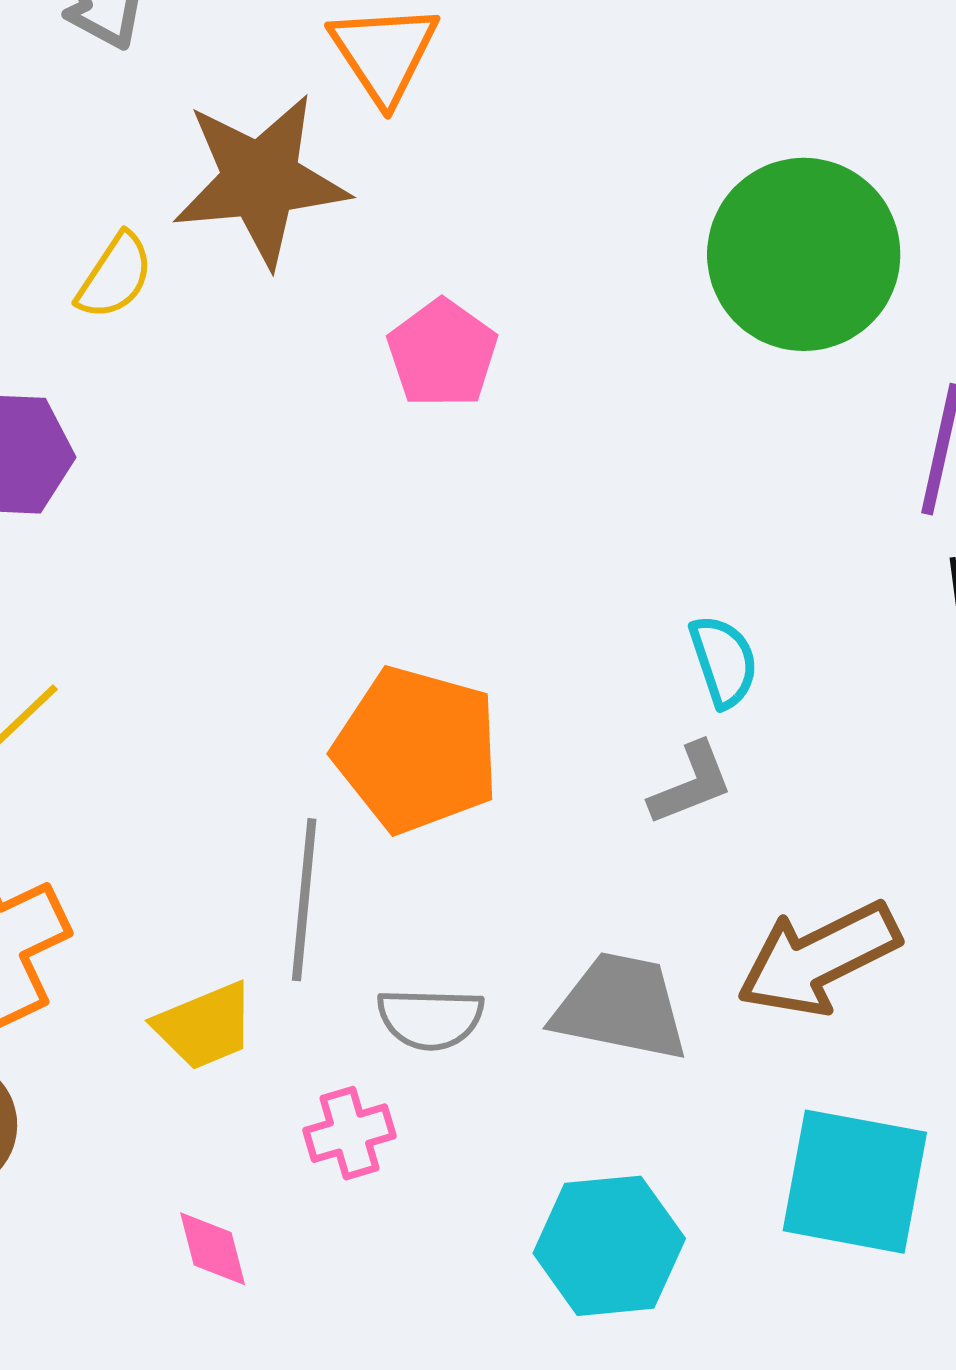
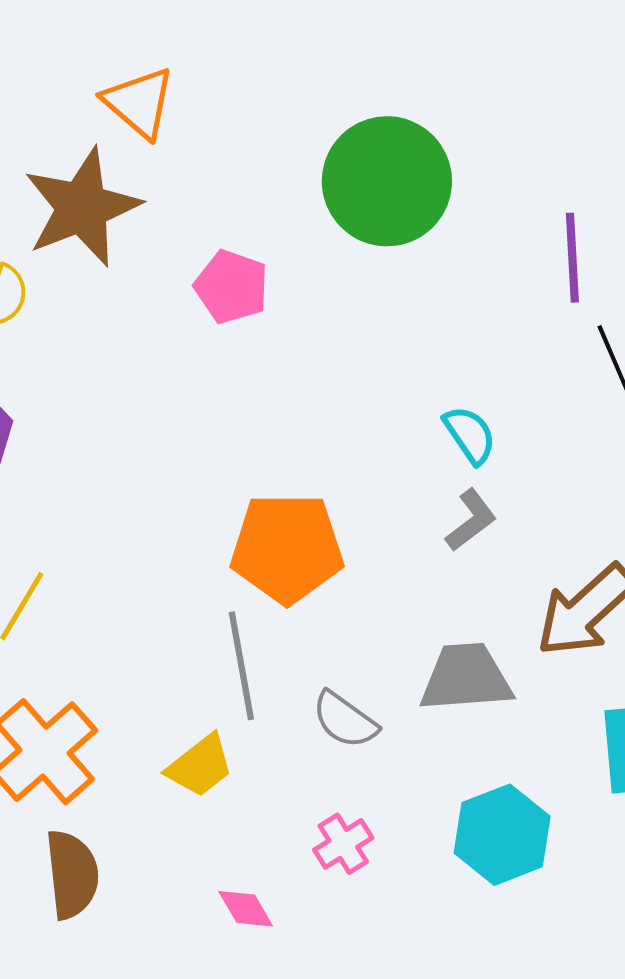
green circle: (804, 254) -> (387, 181), moved
gray semicircle: (430, 1019) -> (345, 720), turned 50
pink cross: (349, 1133) -> (343, 844), moved

